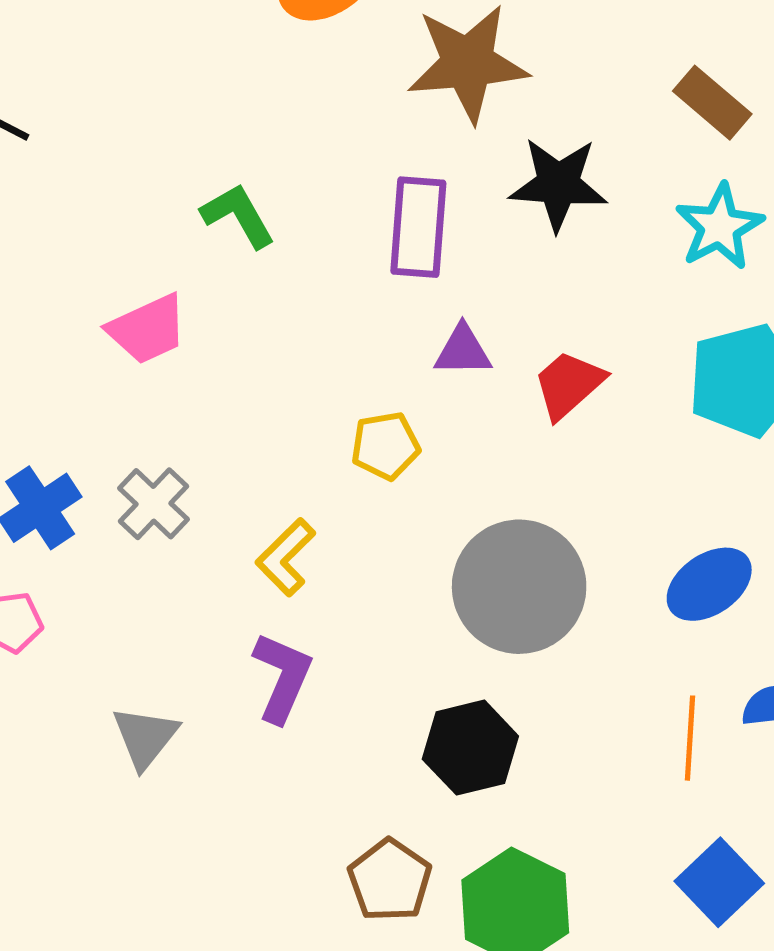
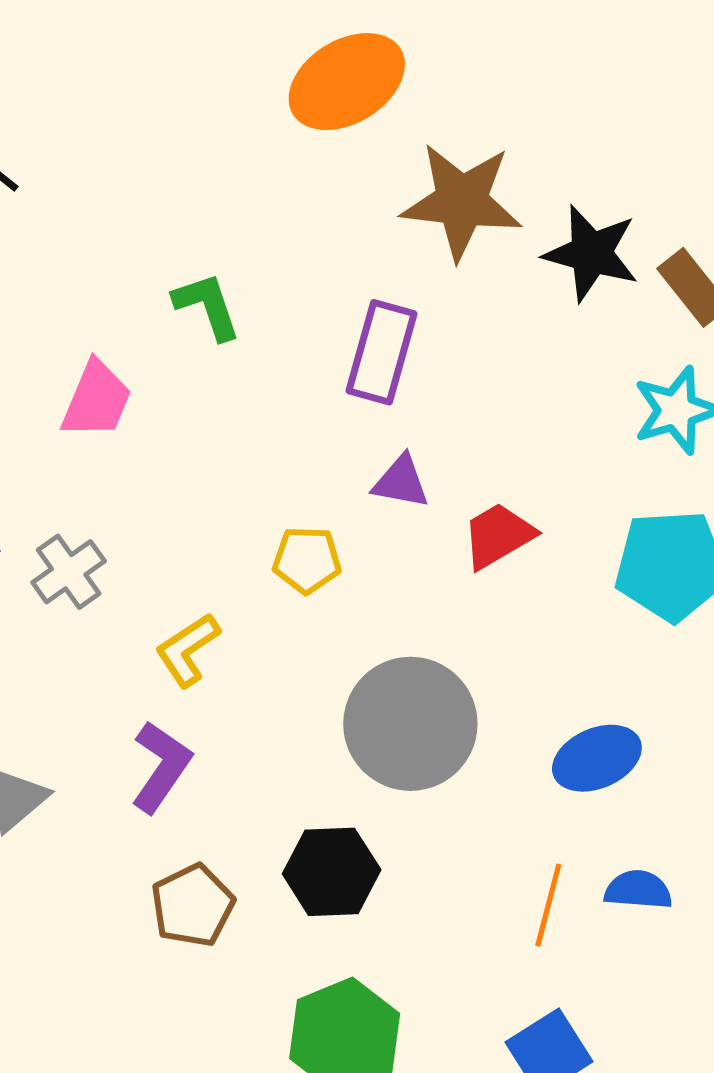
black star: (558, 184) -> (591, 253), moved
pink trapezoid: (147, 329) -> (97, 400), turned -54
brown pentagon: (390, 880) -> (193, 905), moved

